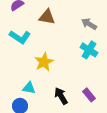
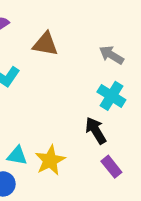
yellow star: (44, 62) -> (50, 160), moved
black arrow: (61, 96) -> (96, 130), moved

